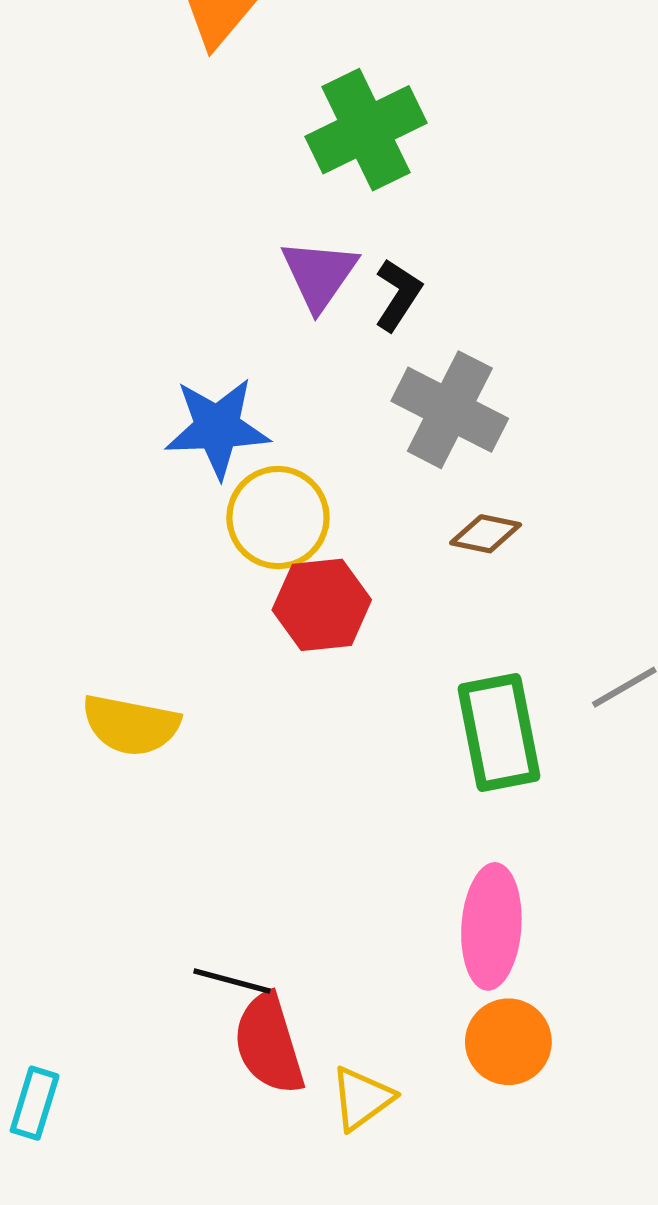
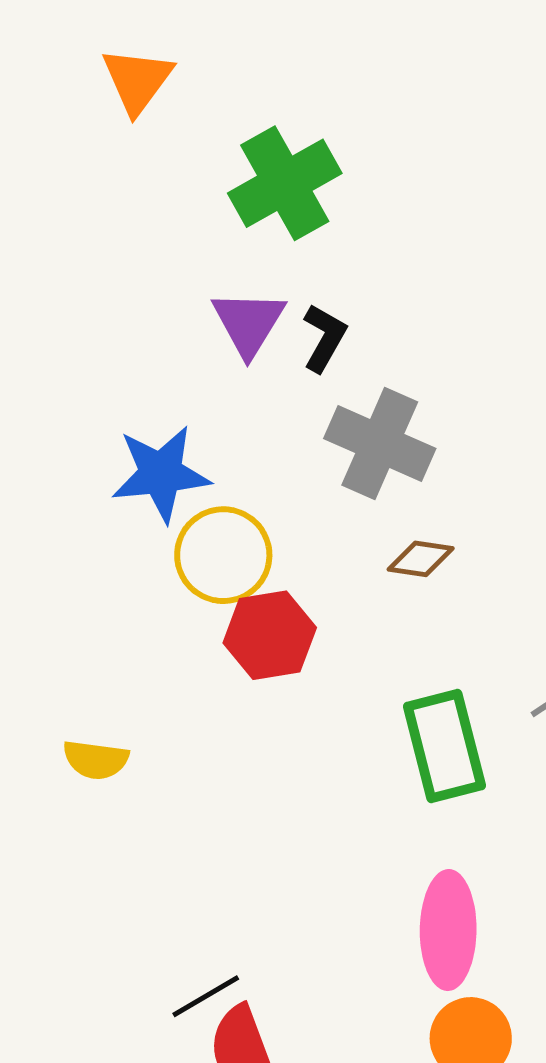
yellow semicircle: (131, 725) -> (96, 760), size x0.7
black line: (232, 981) -> (206, 996), turned -42

